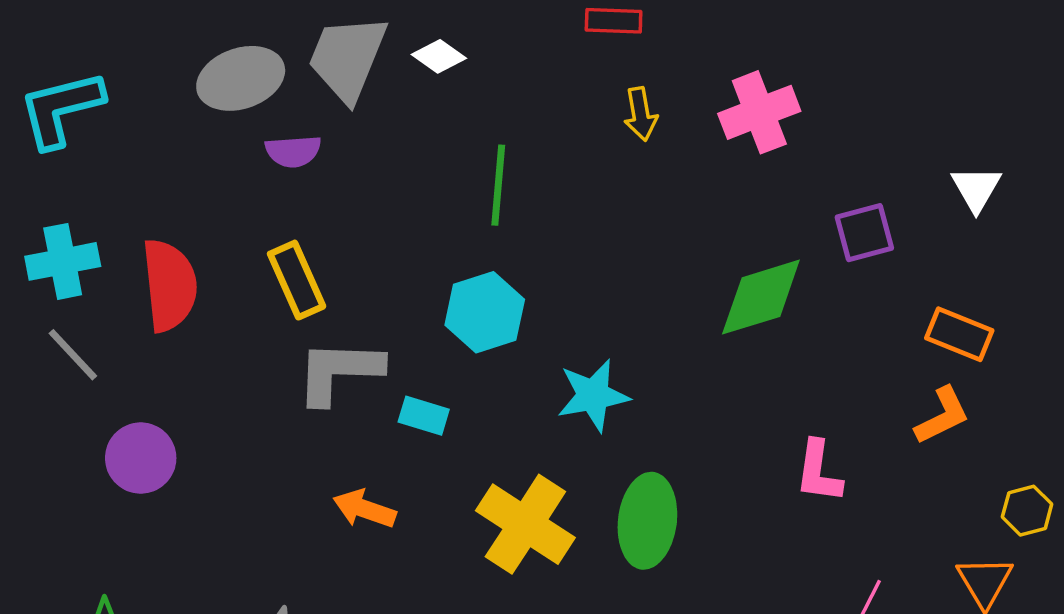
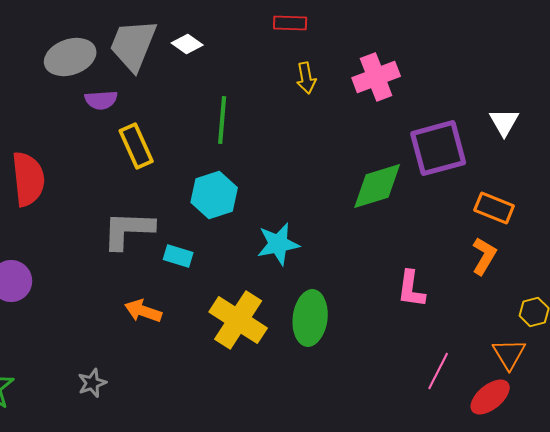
purple square: (864, 233) -> (438, 148), size x1.6
yellow rectangle: (297, 280) -> (136, 146), moved
orange L-shape: (942, 416) -> (484, 256), turned -33

